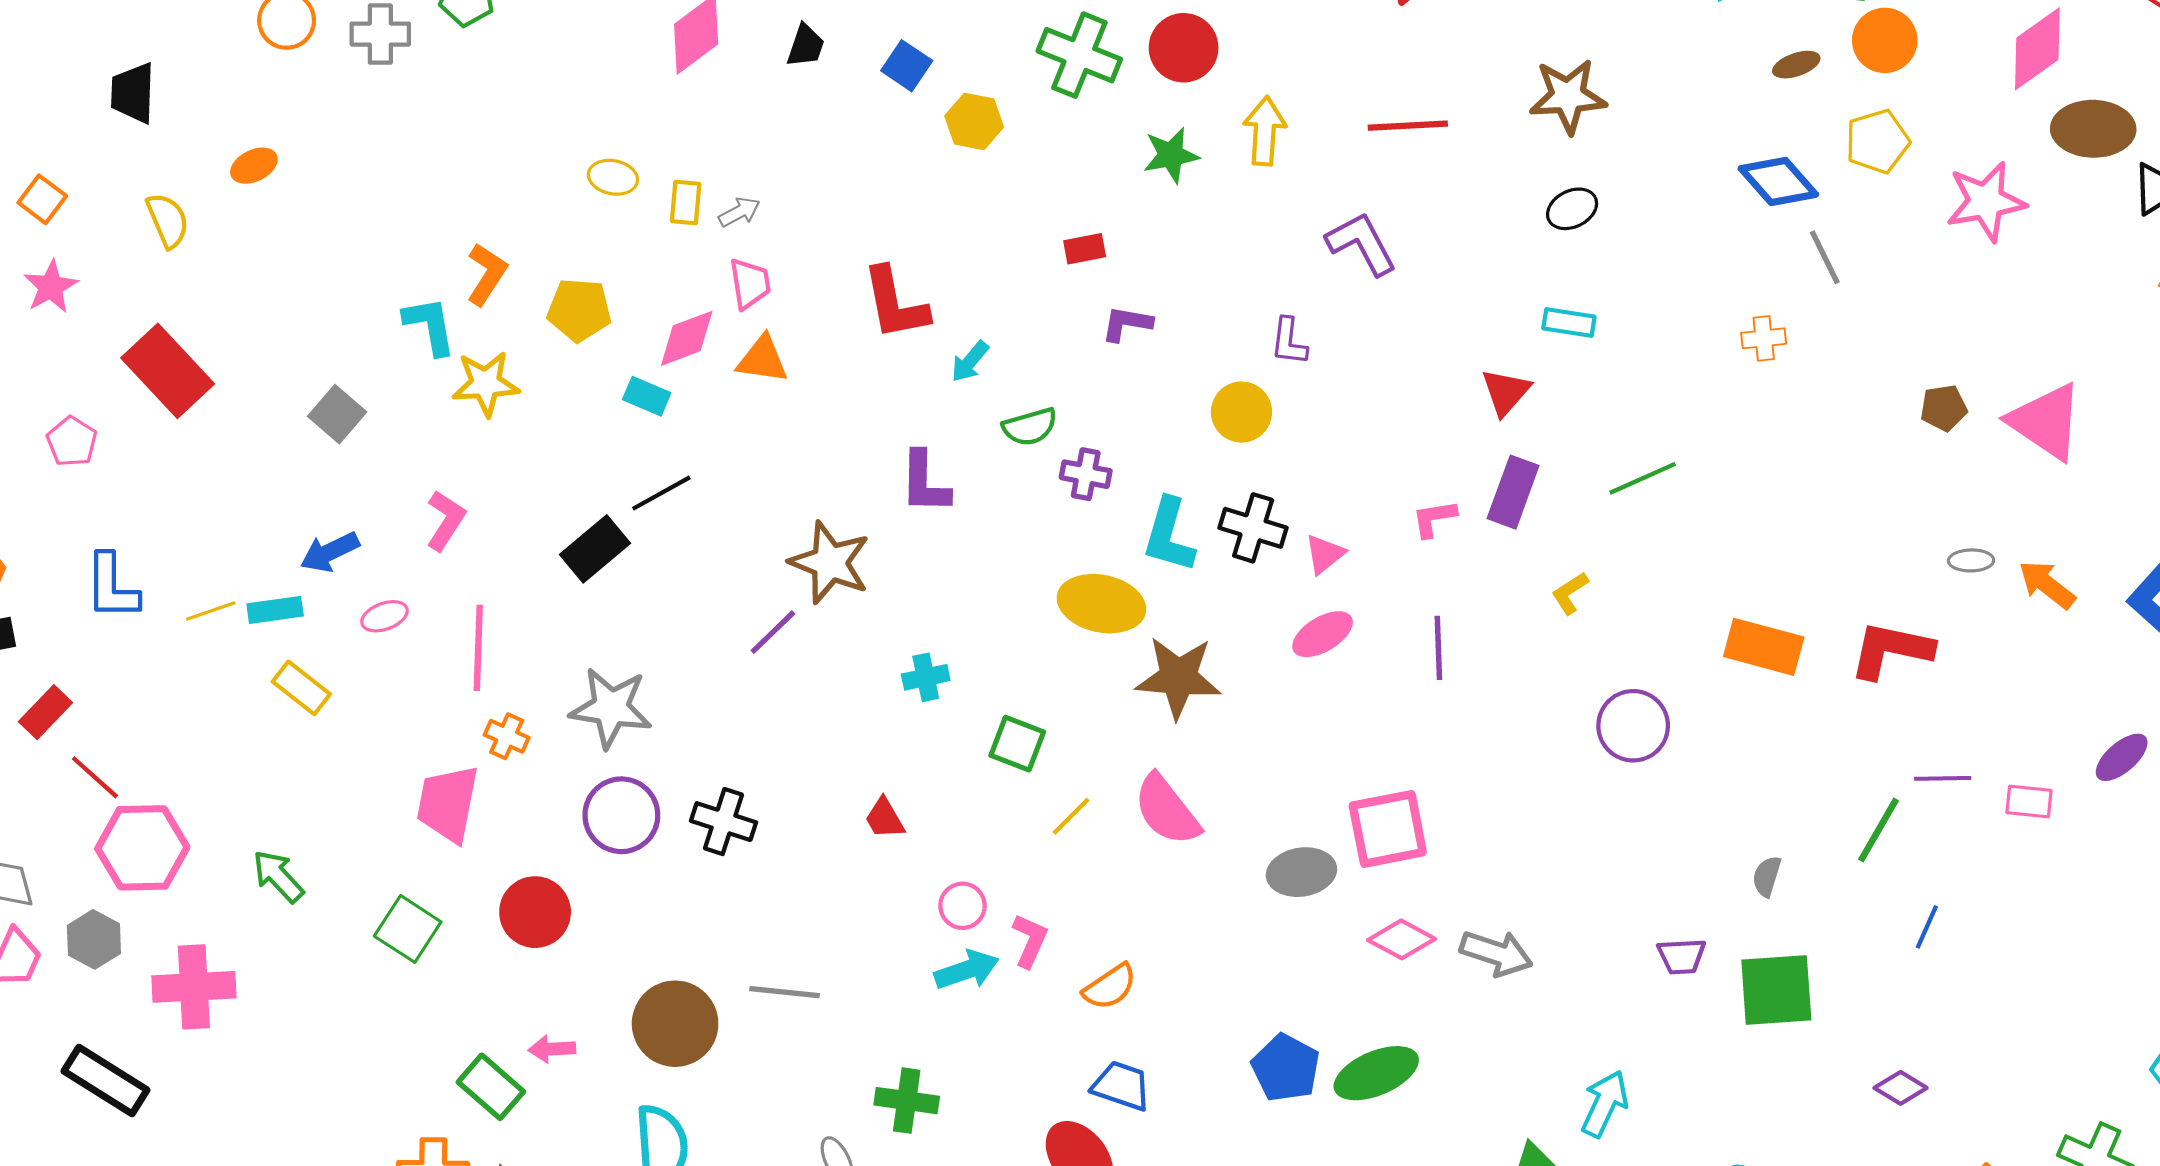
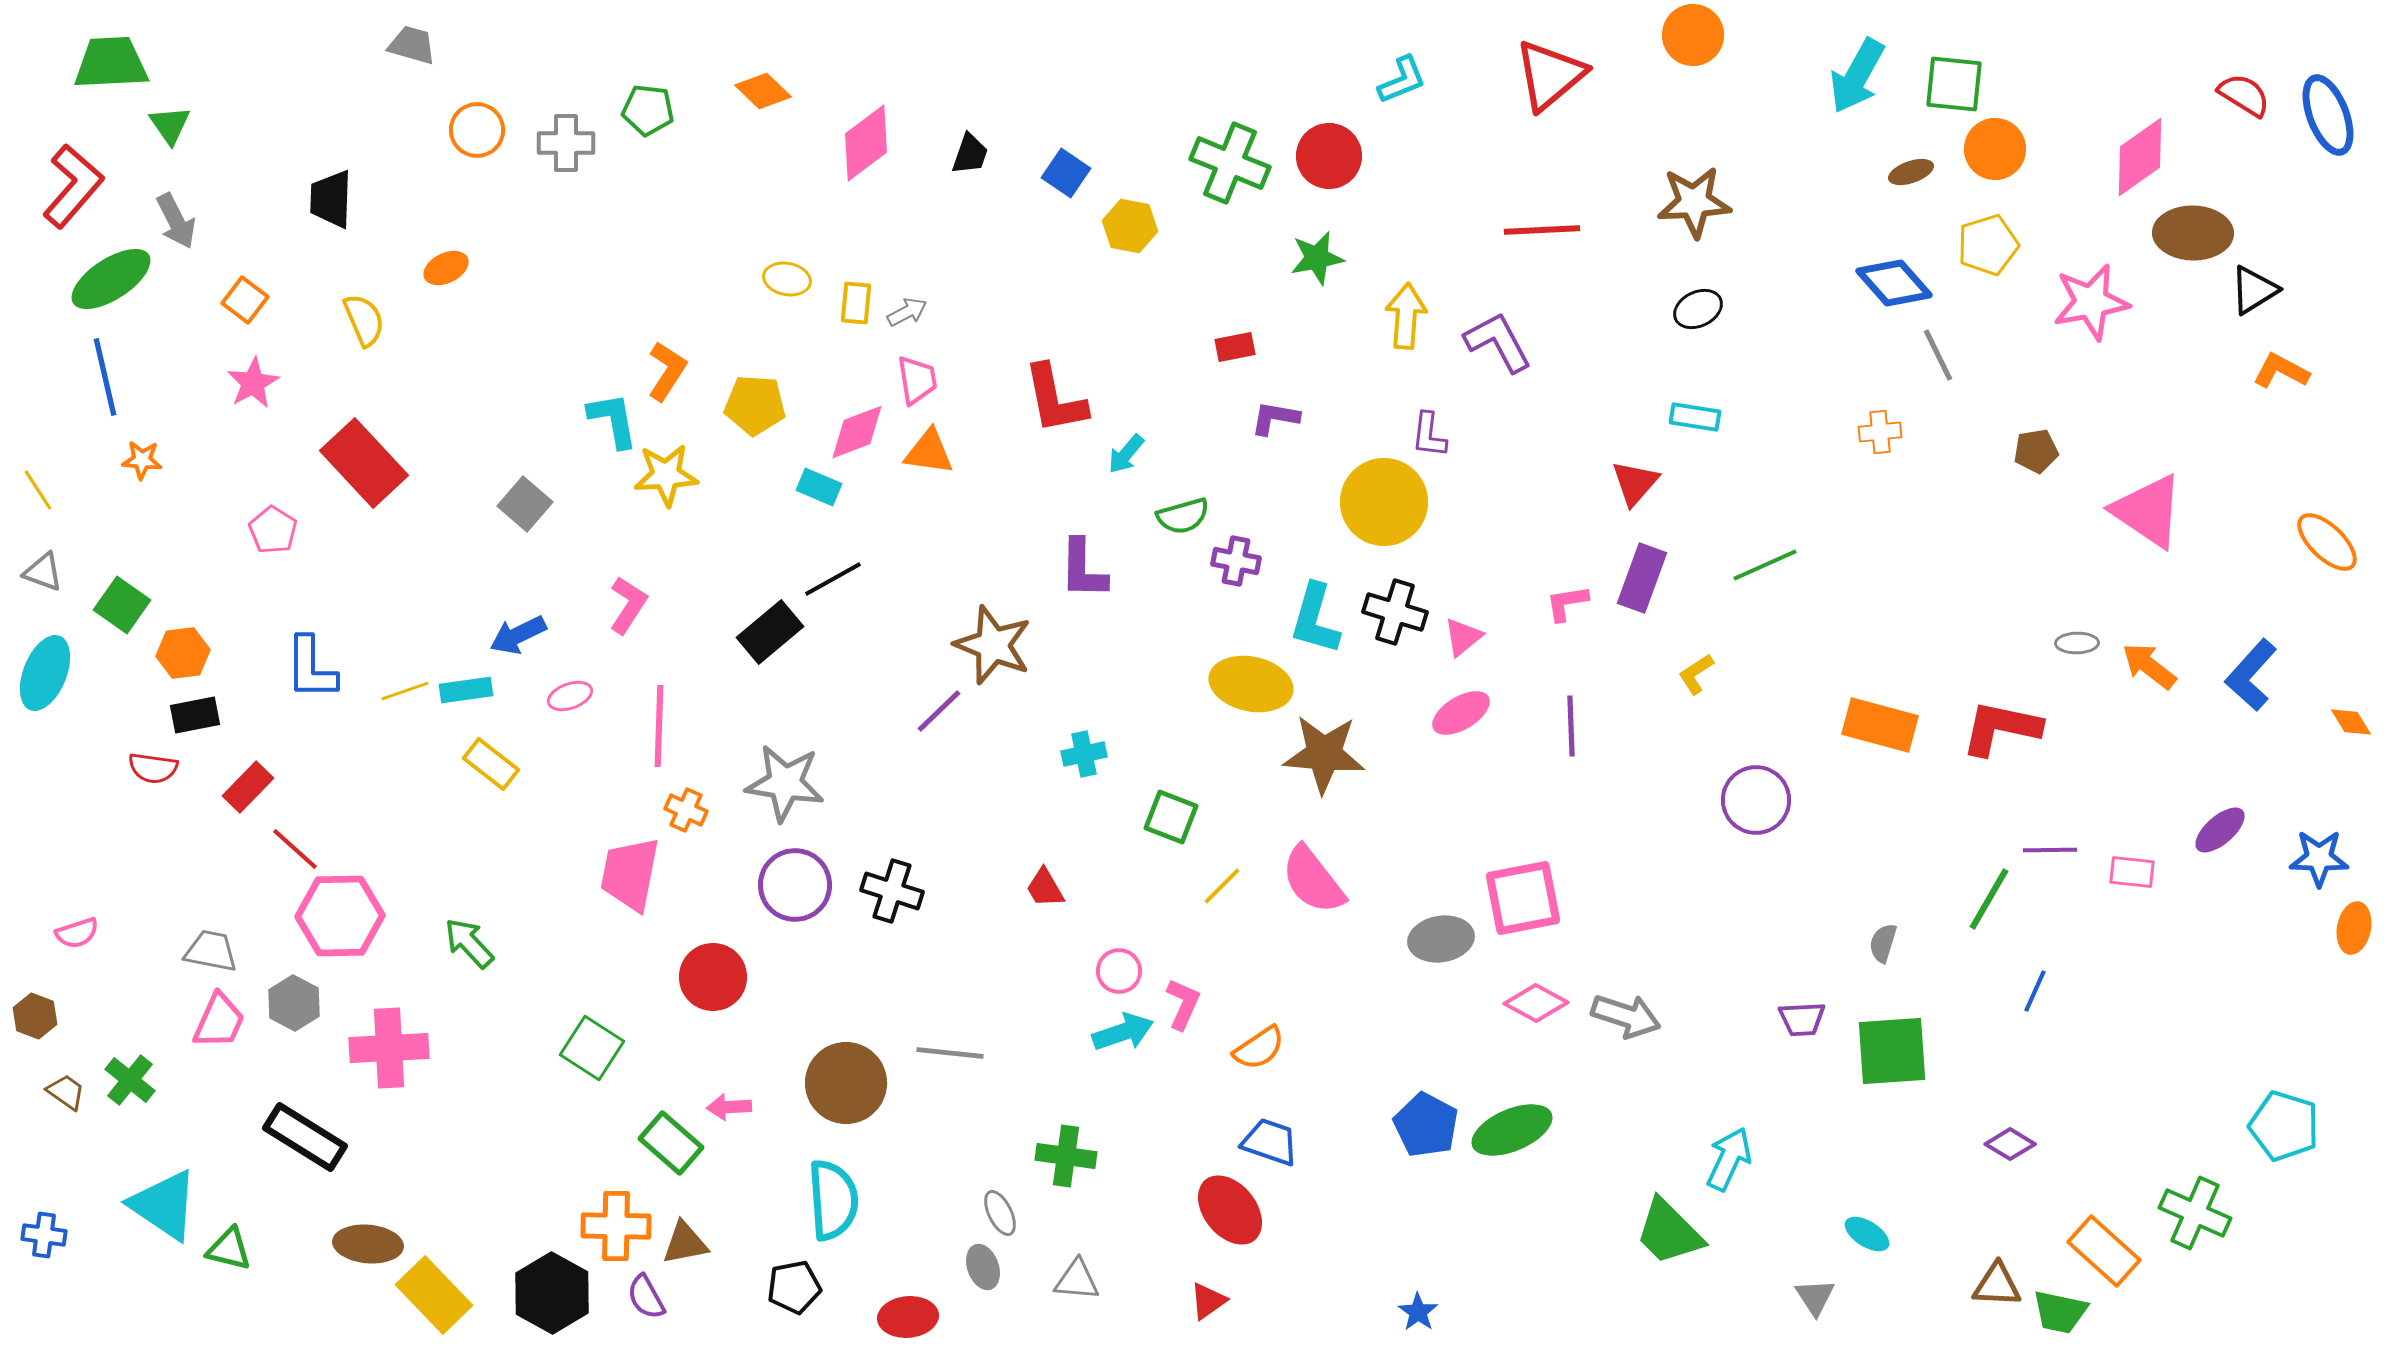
yellow arrow: (1265, 131) -> (1406, 316), moved
brown pentagon: (1944, 408) -> (2036, 451), moved
yellow circle: (1241, 412) -> (1384, 502), size x1.5
green square: (408, 929) -> (592, 1048), moved

